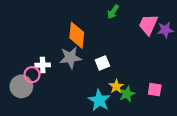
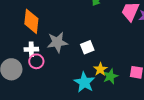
orange diamond: (77, 35) -> (31, 21), moved
pink circle: (32, 75) -> (36, 61), moved

